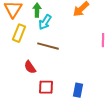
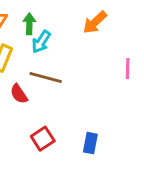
red semicircle: (30, 67) -> (19, 94), moved
red square: (46, 87) -> (43, 139), turned -35

